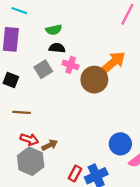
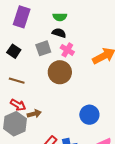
brown circle: (94, 80) -> (60, 72), moved
blue circle: (120, 144) -> (89, 115), moved

